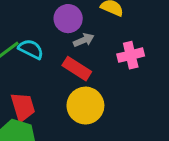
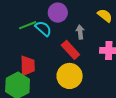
purple circle: (68, 19) -> (58, 13), moved
gray arrow: (84, 40) -> (80, 32), turned -88

